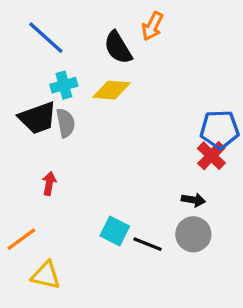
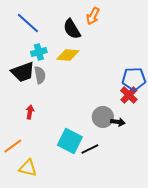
cyan square: (115, 231) -> (70, 141), size x1.4
gray circle: (193, 234) -> (103, 117), moved
black line: (147, 244) -> (90, 149), turned -48

